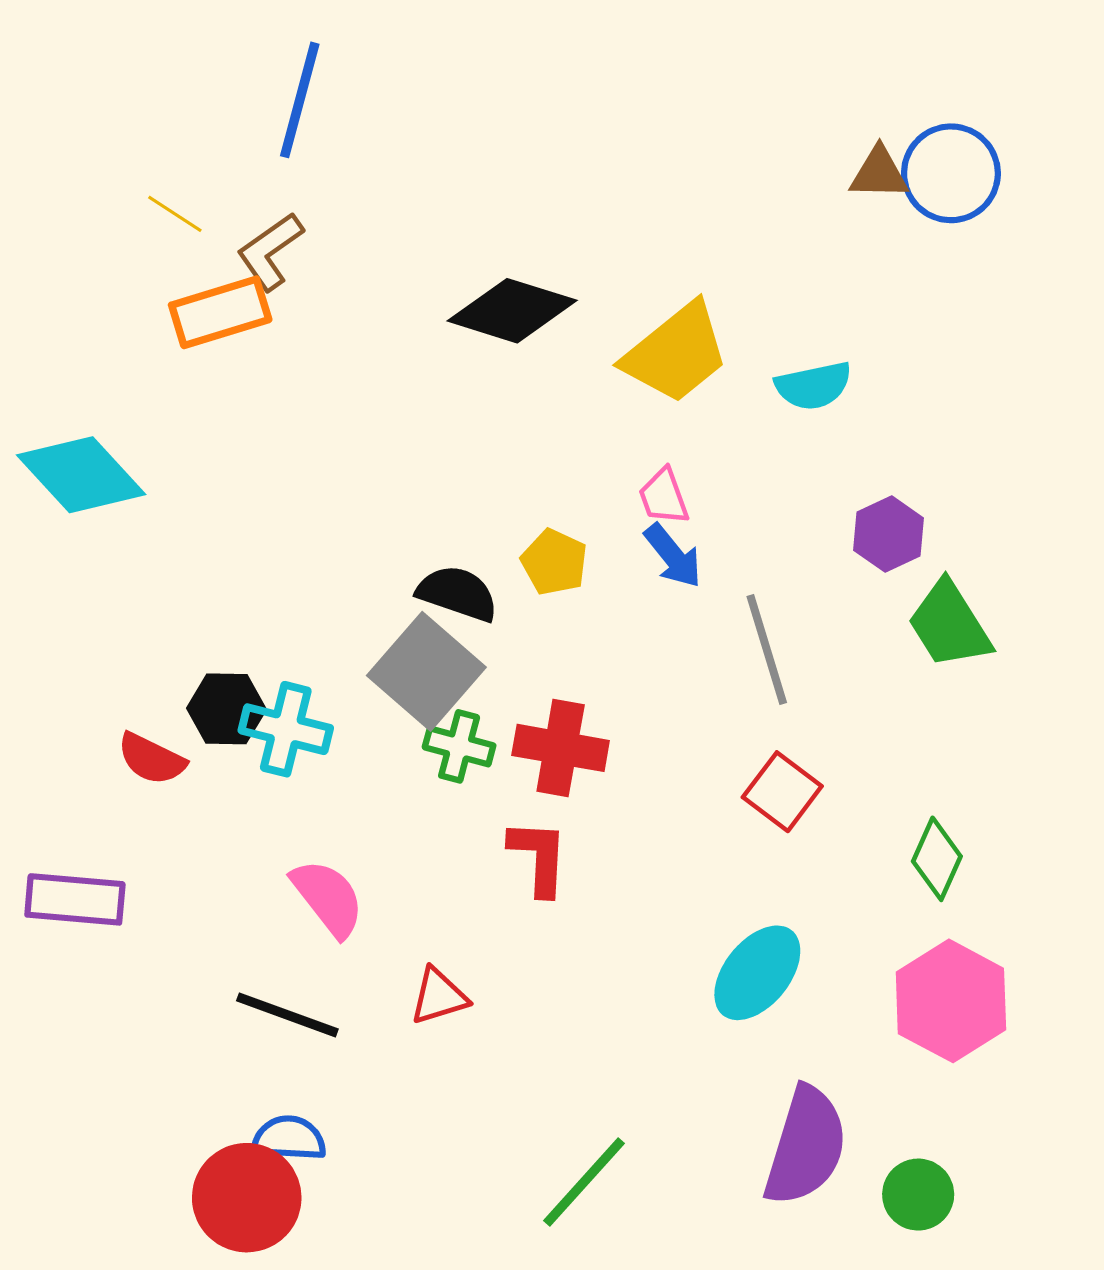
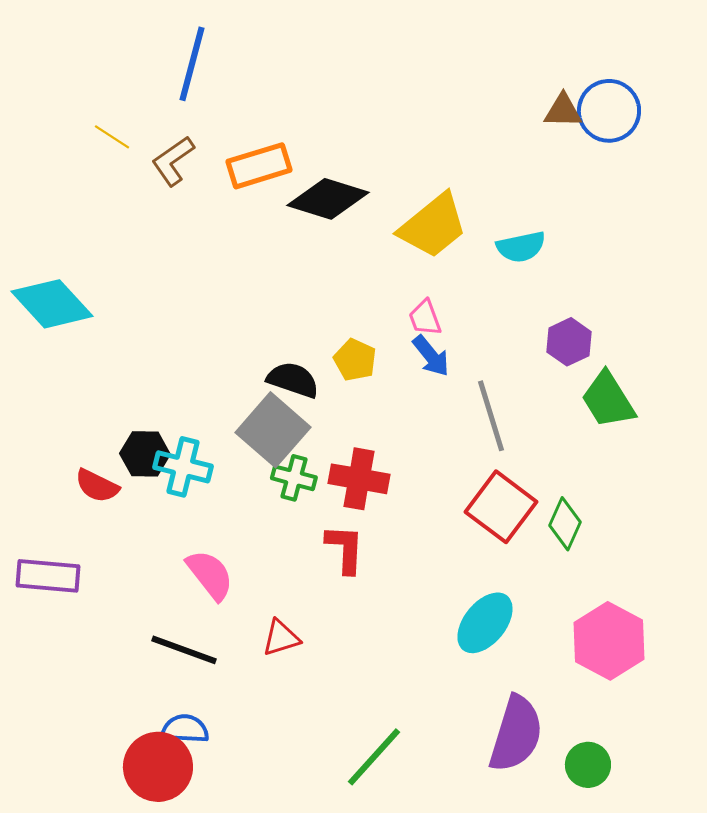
orange rectangle: (220, 312) -> (259, 166), moved
red square: (782, 792) -> (501, 507), size x1.4
green diamond: (937, 859) -> (565, 524), moved

